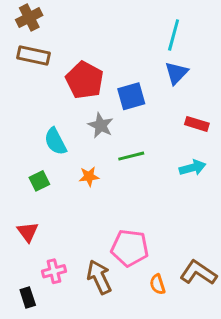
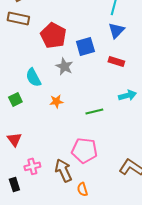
red rectangle: (197, 124) -> (116, 61), moved
green line: (131, 156) -> (94, 111), moved
green square: (39, 181) -> (15, 99), moved
orange semicircle: (158, 284) -> (82, 189), moved

